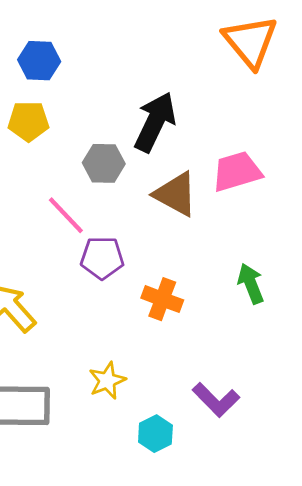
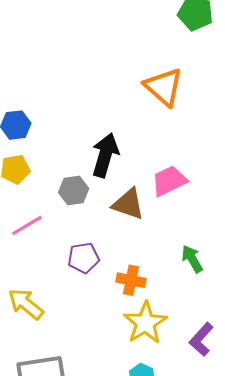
pink line: (66, 215) -> (27, 225), moved, turned -68
yellow star: (107, 381) -> (145, 323), moved, size x1.6
purple L-shape: (216, 400) -> (201, 339), moved, turned 96

